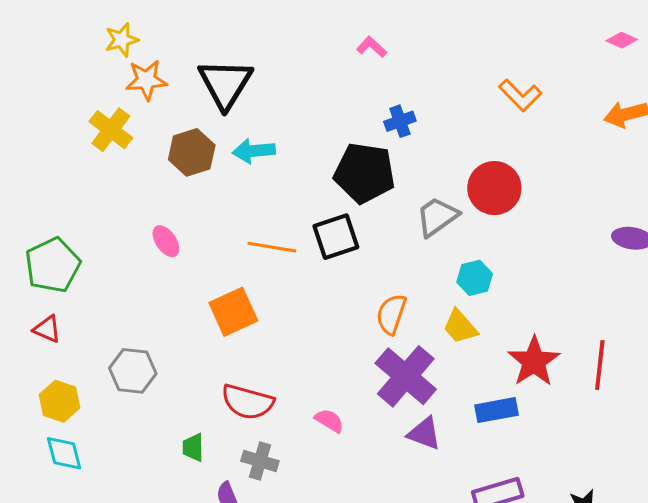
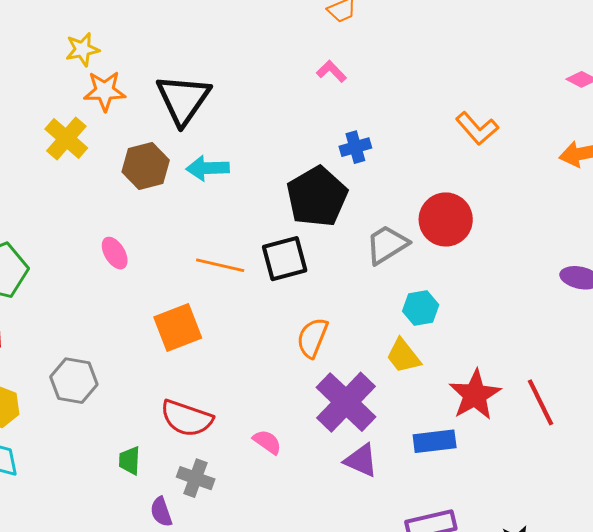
black pentagon: (365, 173) -> (317, 197), turned 30
orange semicircle: (391, 314) -> (312, 338), moved
red line: (600, 365) -> (540, 402), turned -36

